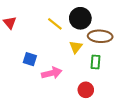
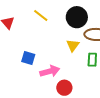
yellow line: (55, 24) -> (41, 16), moved
red circle: (86, 90) -> (64, 88), moved

